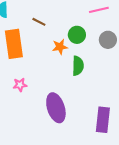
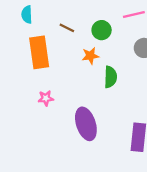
green circle: (77, 35) -> (102, 30), moved

